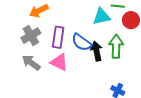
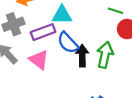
cyan triangle: (102, 17) -> (62, 15), moved
purple rectangle: (58, 37) -> (43, 32), turned 50

